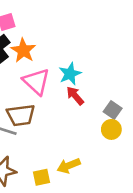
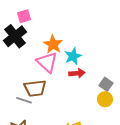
orange star: (23, 50) -> (53, 44), moved
red arrow: (75, 96) -> (77, 73), turned 126

